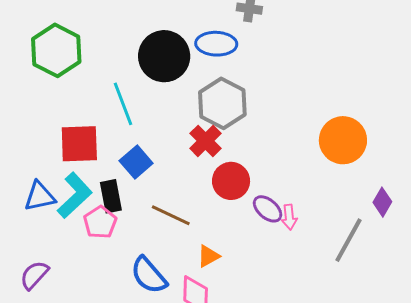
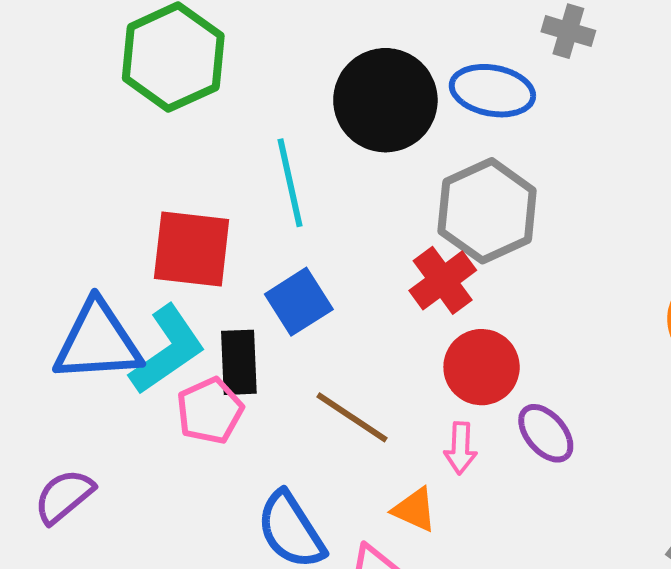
blue triangle: (40, 196) -> (98, 342), size x1.4
pink arrow: (289, 217) -> (461, 448), moved
orange triangle: (208, 256) -> (415, 510), turned 45

